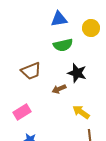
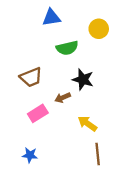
blue triangle: (59, 19) -> (51, 18), moved
pink rectangle: (22, 112) -> (38, 113), moved

